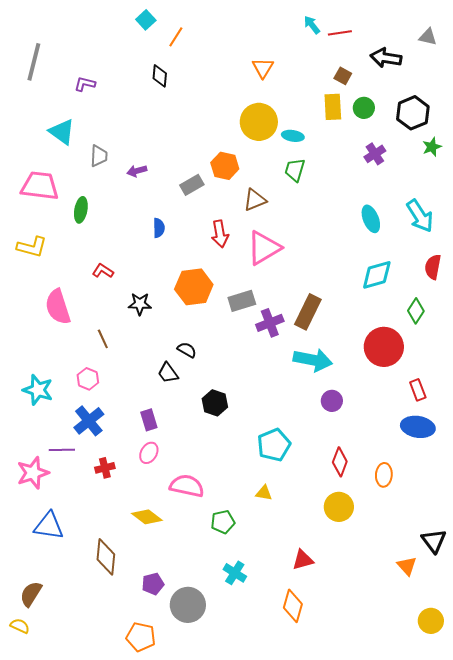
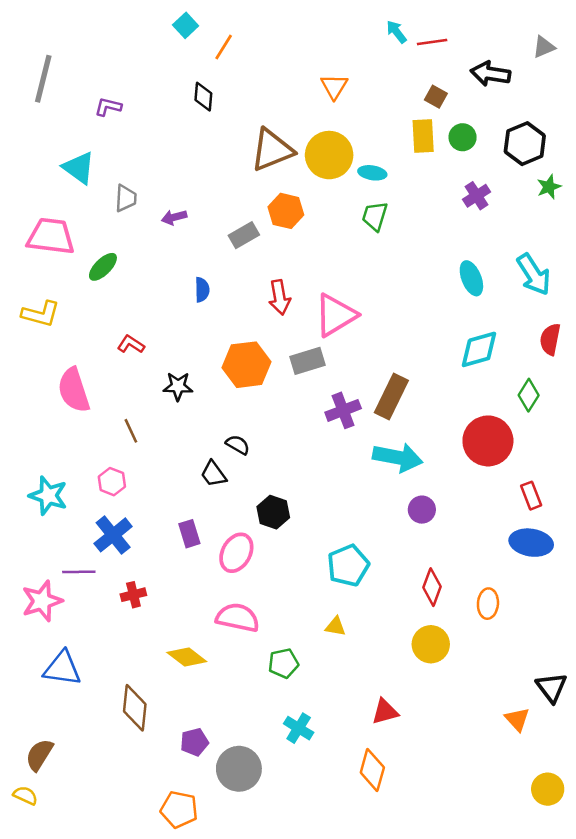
gray triangle: (428, 37) -> (544, 47), turned -36
brown triangle: (255, 200) -> (272, 150), moved, size x1.5
green ellipse: (81, 210) -> (103, 267), turned 35
gray rectangle: (242, 301) -> (308, 361), moved
pink ellipse: (149, 453) -> (236, 553), moved, size x1.4

